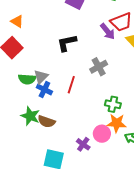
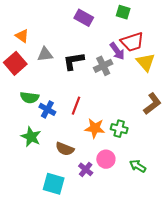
gray cross: (99, 67) -> (103, 66), moved
gray triangle: (41, 77) -> (45, 54), moved, turned 35
brown semicircle: (46, 121) -> (65, 149), moved
orange star: (117, 123) -> (95, 128), moved

